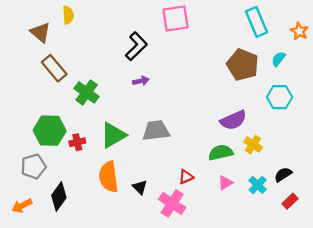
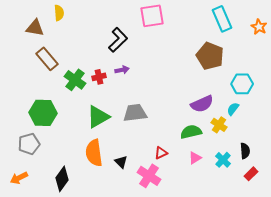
brown triangle: (40, 32) -> (35, 28), turned -30
cyan semicircle: (278, 59) -> (233, 109), moved
red cross: (77, 142) -> (99, 77), moved
black semicircle: (283, 175) -> (245, 151), turned 119
black diamond: (59, 196) -> (62, 179), moved

